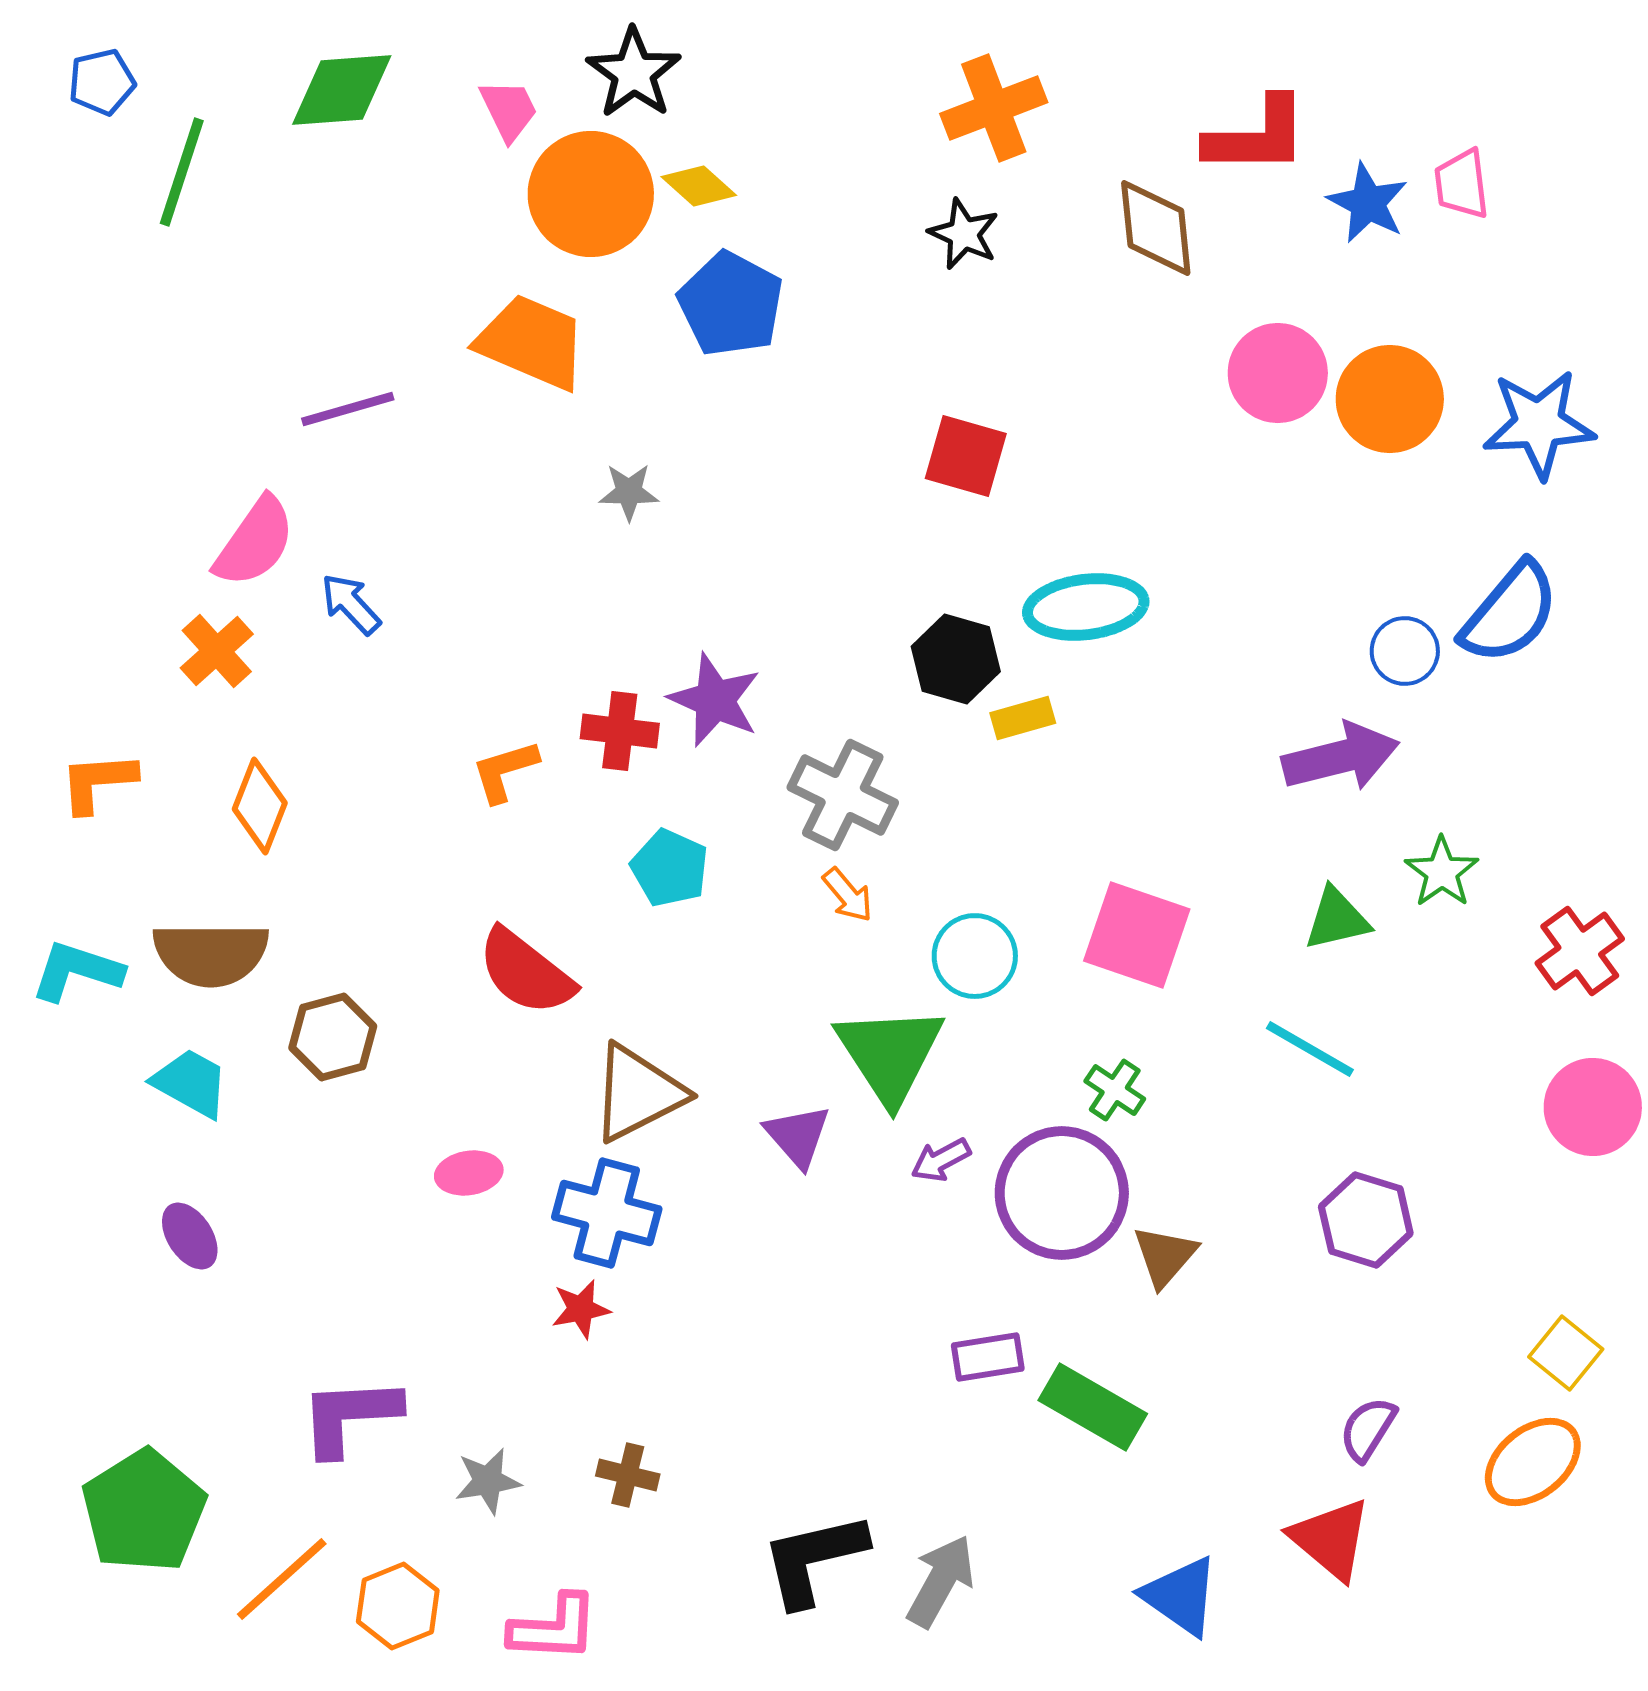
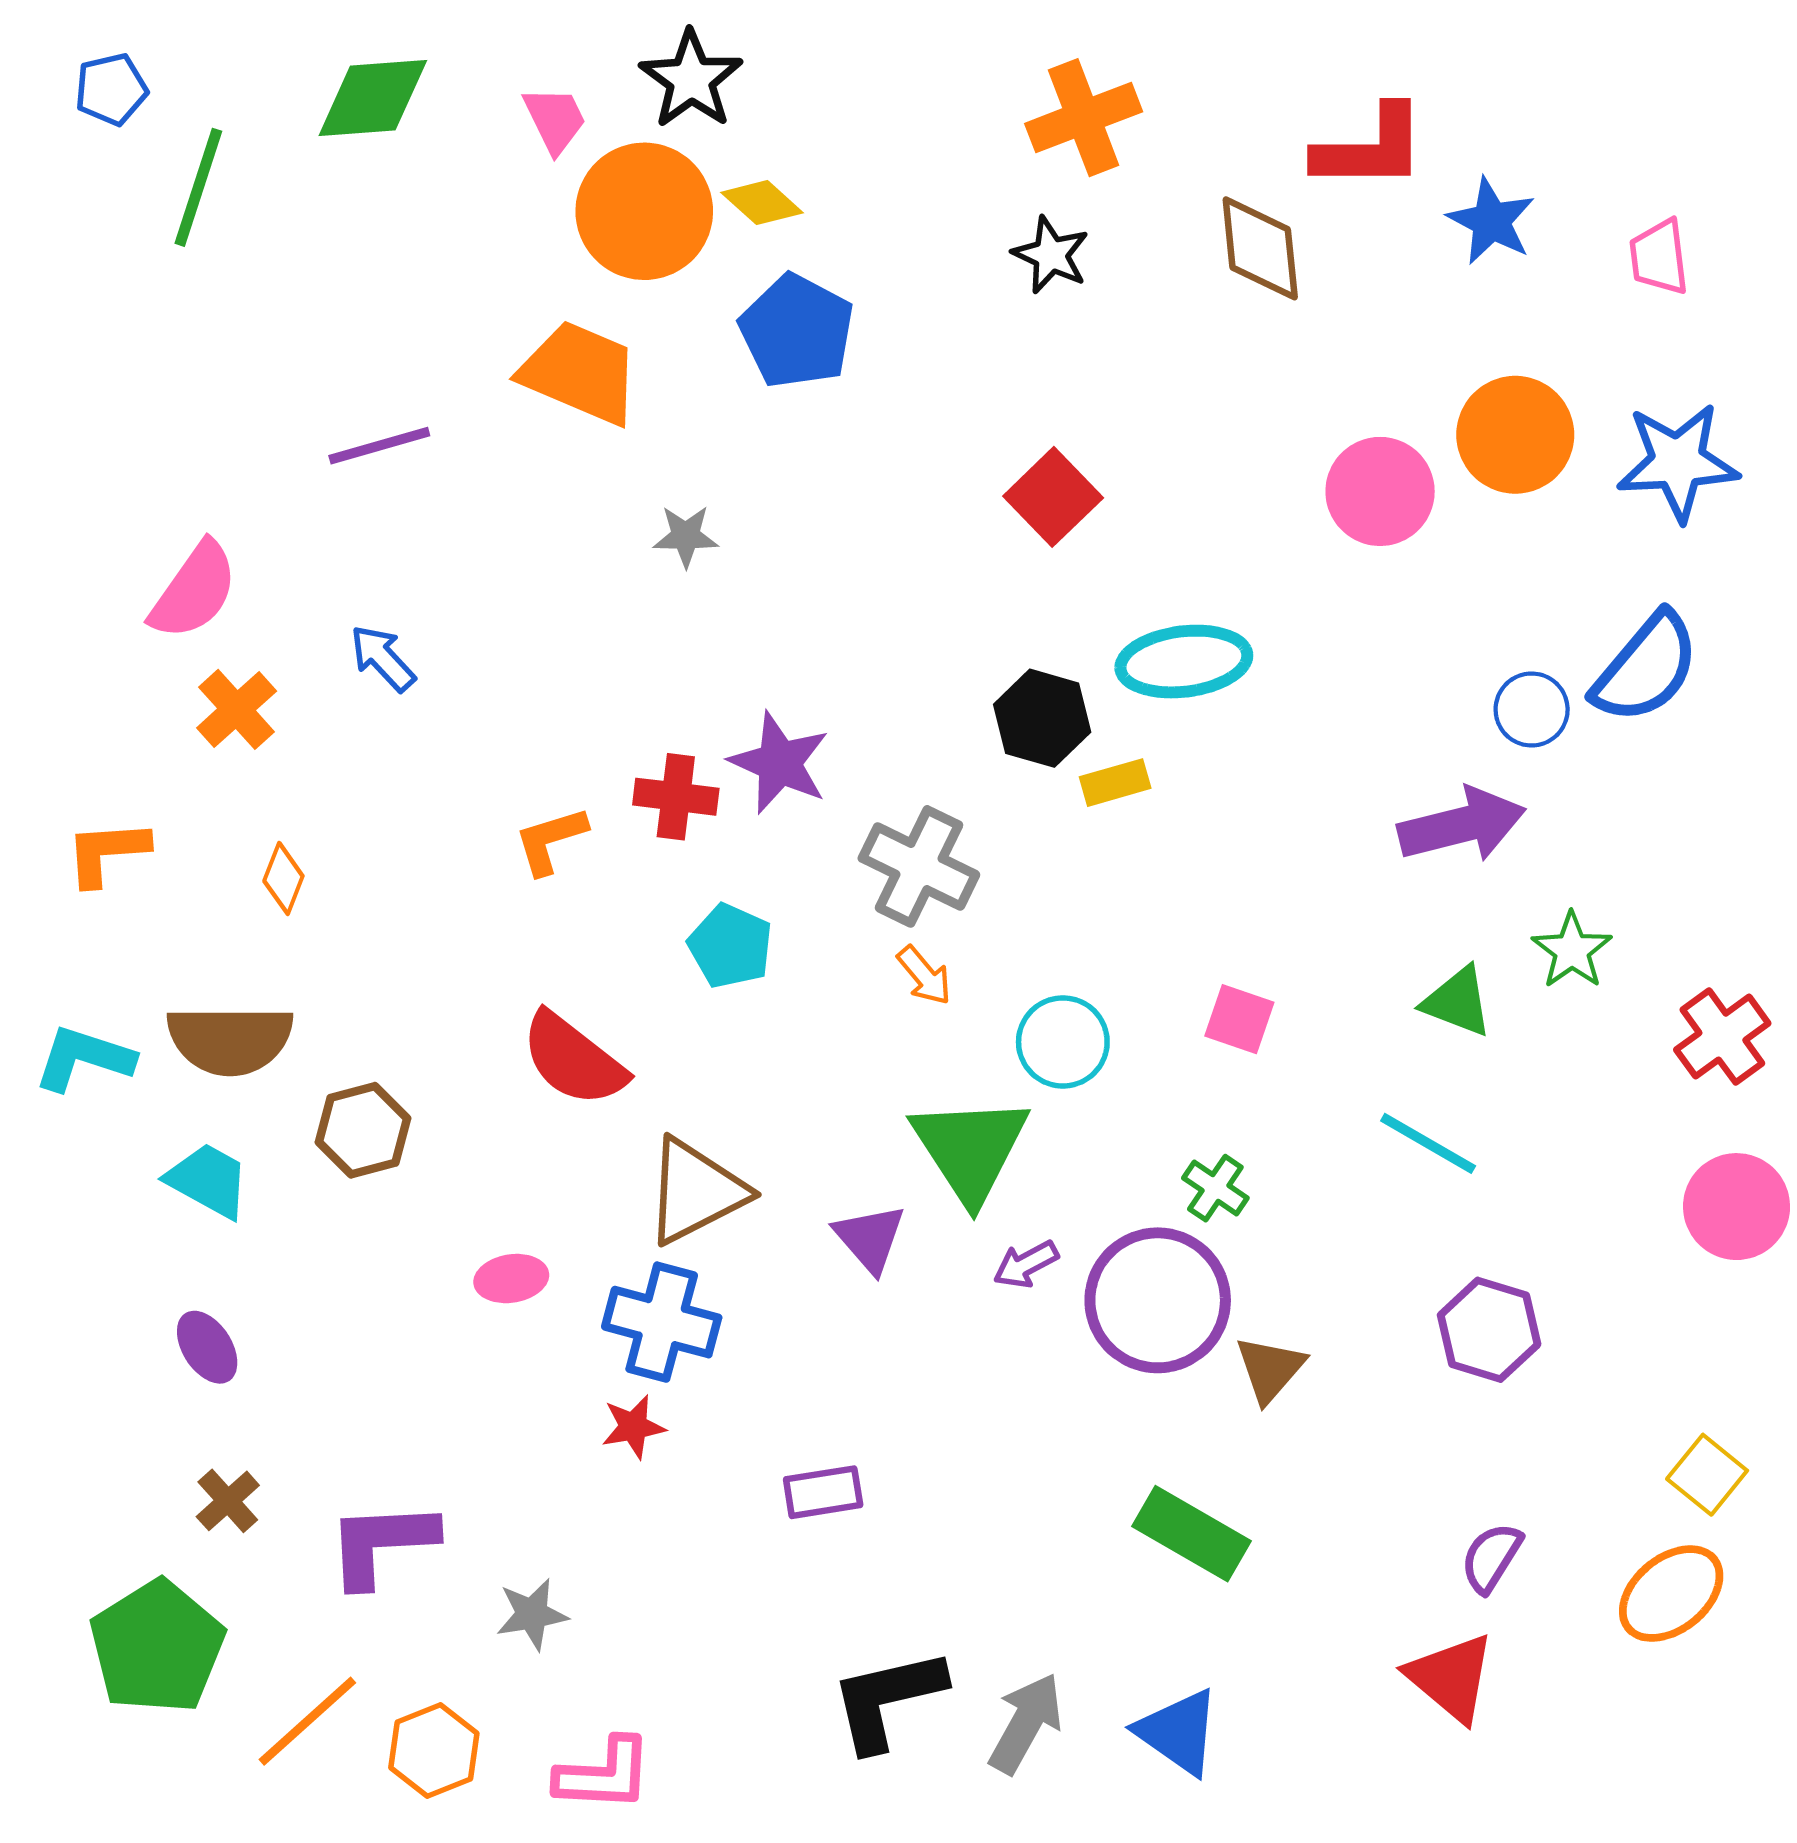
pink trapezoid: (1462, 184) -> (1659, 257), moved
pink circle: (1278, 373) -> (1380, 491), moved
red square: (966, 456) -> (1053, 497), turned 30
pink semicircle: (255, 542) -> (194, 591), moved
orange diamond: (260, 806) -> (283, 878), size x0.7
green triangle: (1337, 919) -> (1457, 1002), turned 34
pink square: (1137, 935) -> (1239, 1019), size x0.6
purple rectangle: (988, 1357) -> (823, 1492), moved
brown cross: (628, 1475) -> (228, 1501), moved, turned 34
blue triangle: (1181, 1596) -> (1178, 1732), moved

